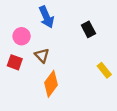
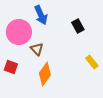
pink circle: (22, 36) -> (19, 32), size x1.6
red square: (15, 62) -> (11, 67), moved

